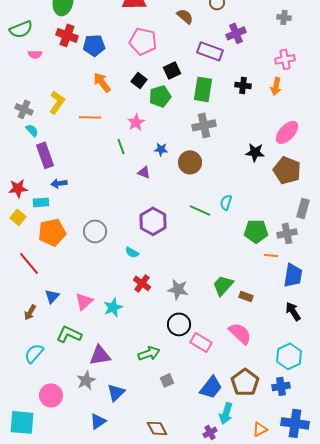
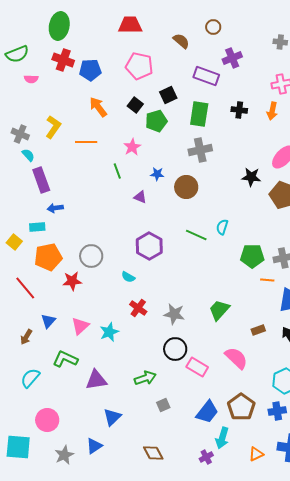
red star: (18, 188) -> (72, 281), moved
brown rectangle: (246, 296) -> (258, 330), moved, turned -40
gray star: (86, 380) -> (64, 455), moved

